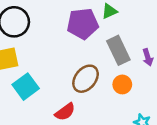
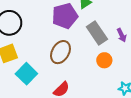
brown ellipse: (86, 79) -> (60, 52), moved

